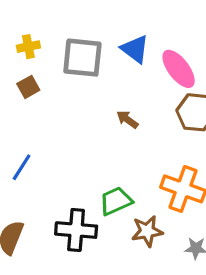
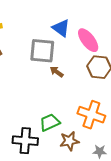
gray square: (82, 58) -> (42, 51), moved

